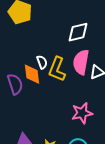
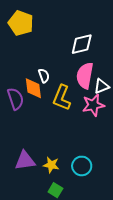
yellow L-shape: (57, 69) -> (62, 98), moved
pink star: (82, 113) -> (93, 105), moved

